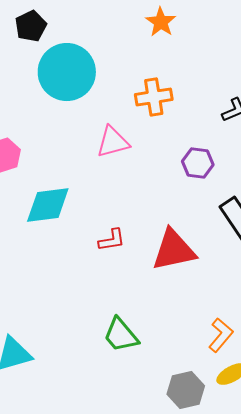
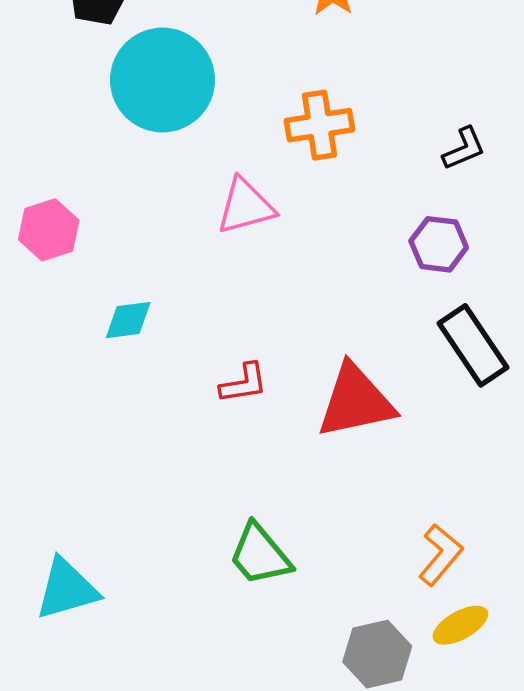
purple hexagon: (198, 163) -> (439, 244), moved
cyan diamond: (48, 205) -> (128, 320), size x0.6

